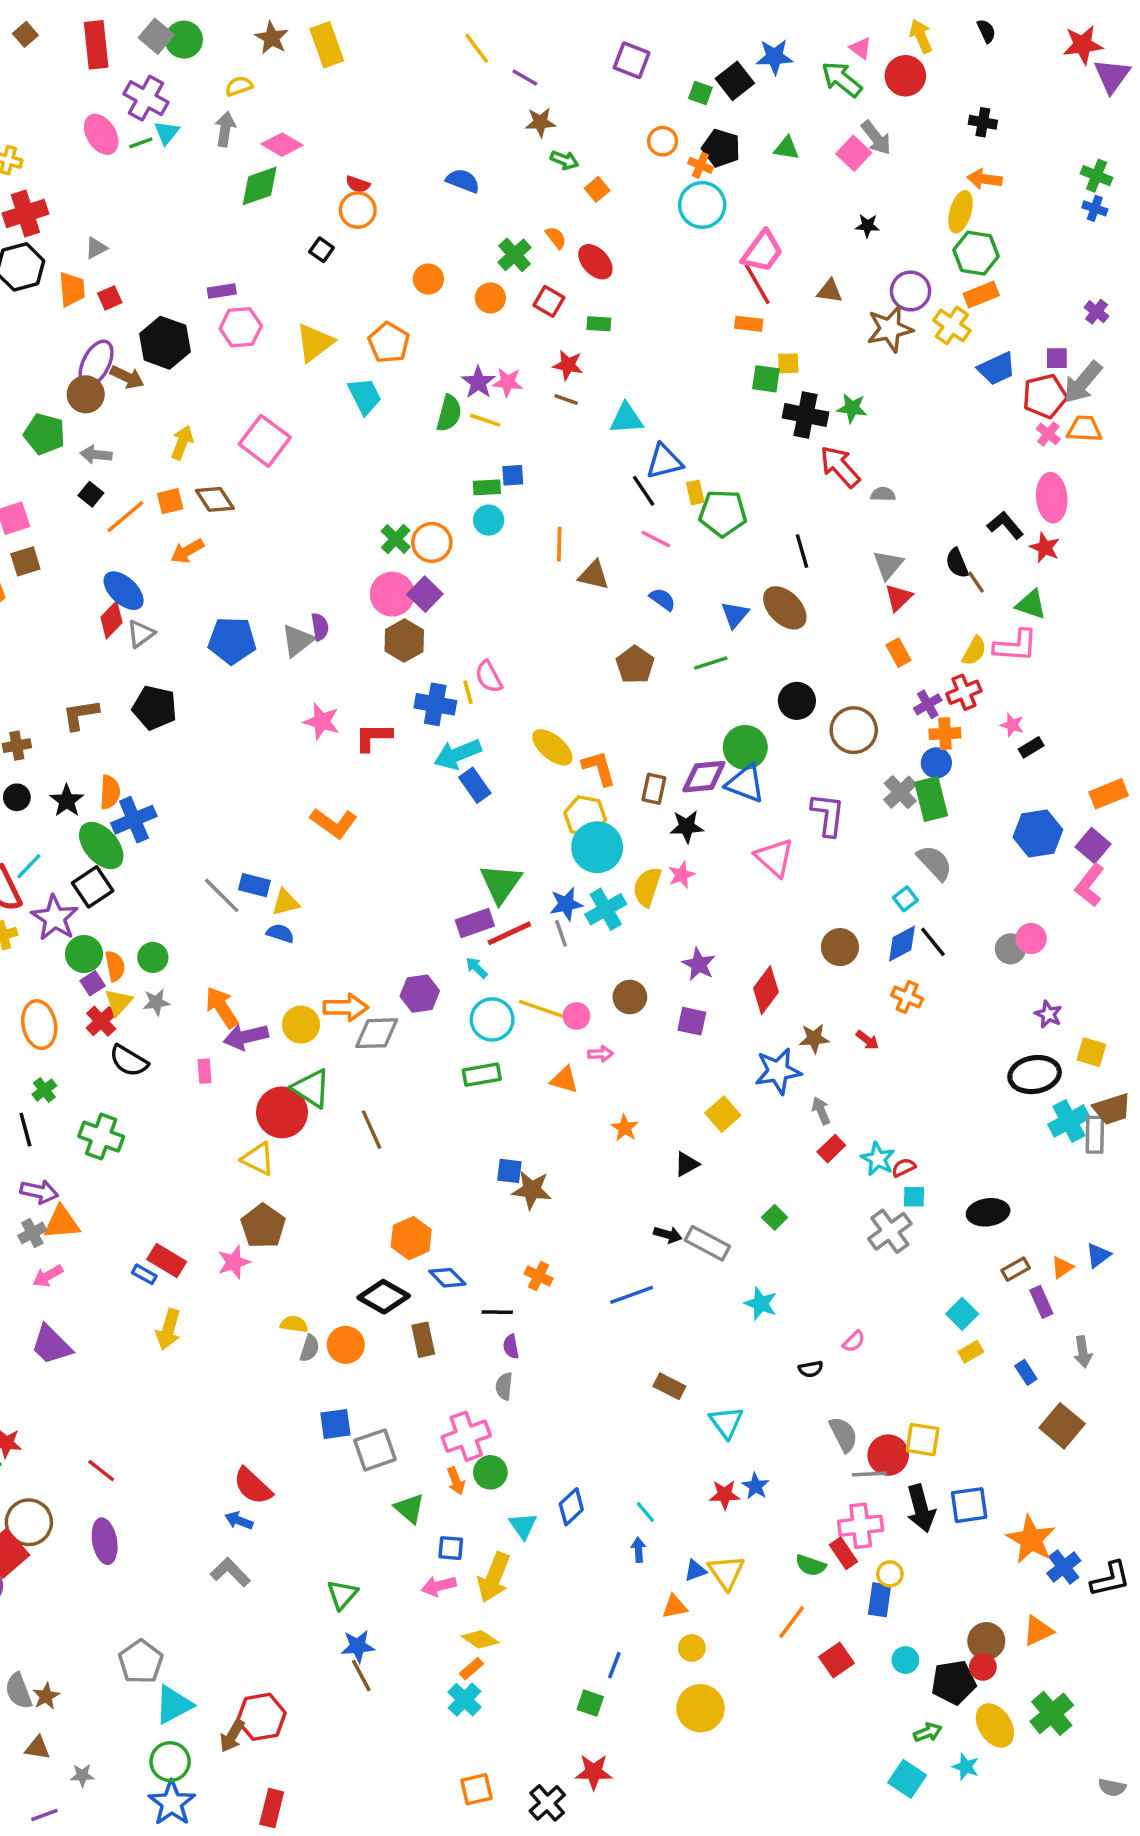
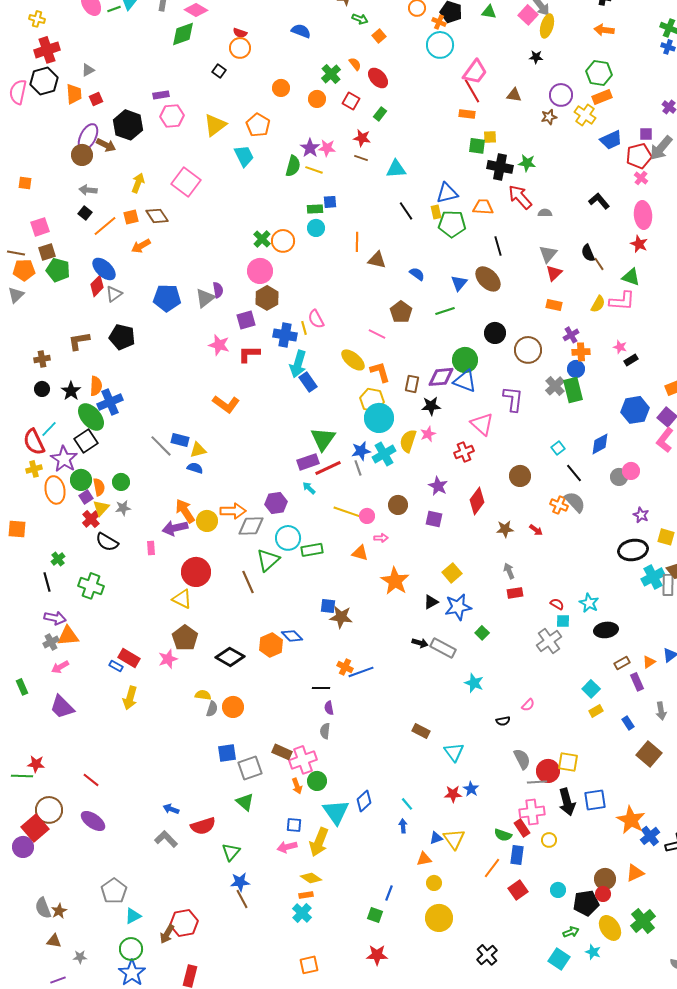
yellow ellipse: (960, 212) -> (547, 26), moved
green rectangle: (599, 324) -> (380, 114), turned -56
brown star: (890, 329) -> (549, 117), size x0.6
orange trapezoid: (1084, 429) -> (483, 207), moved
green pentagon: (44, 434) -> (58, 270), moved
blue triangle: (664, 461) -> (447, 193), moved
black L-shape: (1005, 525) -> (599, 201), moved
pink line: (656, 539) -> (377, 334), moved
purple square: (425, 594) -> (246, 320), moved, turned 30
orange rectangle: (898, 653) -> (554, 305), turned -49
red cross: (964, 692) -> (464, 452), moved
cyan arrow: (458, 754) -> (298, 364), turned -52
gray semicircle: (935, 863) -> (575, 502), moved
blue diamond: (902, 944) -> (600, 444), moved
orange arrow: (222, 1007) -> (185, 511), moved
cyan circle: (492, 1019) -> (288, 538), moved
orange ellipse: (39, 1025) -> (55, 490), moved
blue star: (778, 1071) -> (458, 607), moved
green triangle: (311, 1088) -> (268, 560), moved, turned 45
orange star: (625, 1128) -> (395, 581), size x1.8
red rectangle: (831, 1149) -> (515, 593), turned 35
cyan star: (878, 1159) -> (589, 603), moved
red semicircle: (904, 1168) -> (557, 604), turned 56
blue diamond: (447, 1278) -> (292, 636), moved
blue line: (632, 1295) -> (361, 672), moved
black diamond: (384, 1297) -> (230, 657), moved
brown rectangle: (423, 1340) -> (282, 752), moved, turned -54
red semicircle: (253, 1486) -> (203, 826), moved, turned -60
green triangle: (409, 1508) -> (245, 802), moved
cyan triangle: (523, 1526) -> (336, 812), size x1.6
purple ellipse: (105, 1541) -> (93, 821), turned -45
blue rectangle: (880, 1600) -> (517, 855), moved
orange rectangle: (471, 1669) -> (306, 895), turned 32
cyan triangle: (174, 1705) -> (133, 916), size x0.7
black cross: (547, 1803) -> (487, 955), moved

